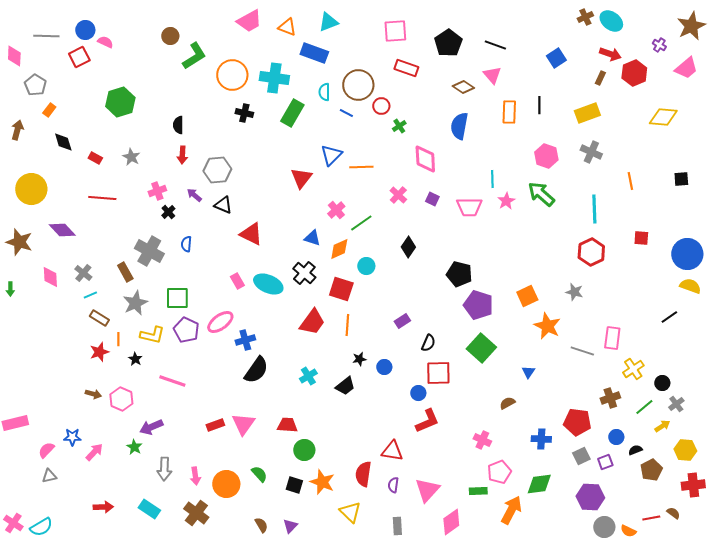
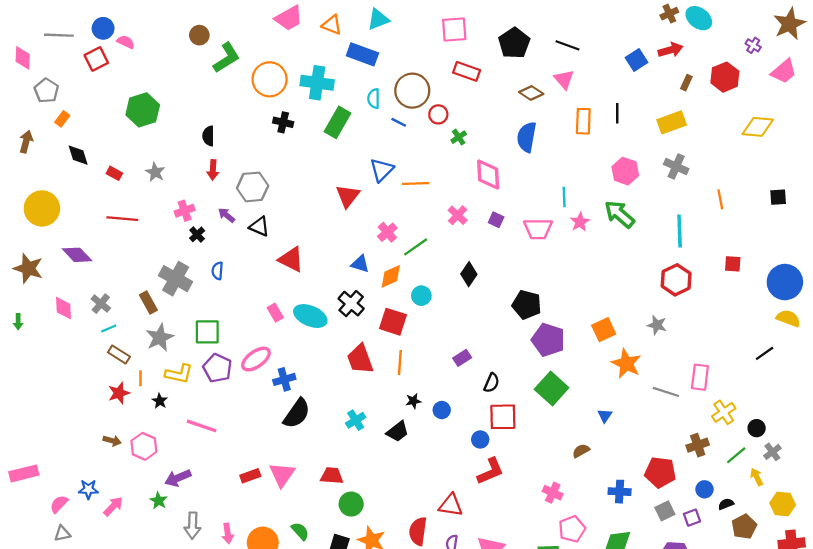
red arrow: (610, 54) -> (670, 50), moved, turned -35
red trapezoid: (312, 322) -> (360, 359), turned 124
yellow arrow: (662, 426) -> (757, 477), turned -84

